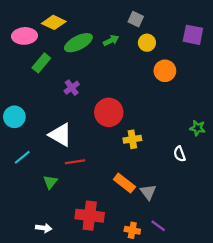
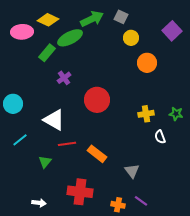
purple square: (193, 35) -> (172, 31), turned 36
green arrow: (111, 40) -> (92, 19), moved, size x1.6
green rectangle: (41, 63) -> (47, 53), moved
yellow cross: (132, 139) -> (146, 114), moved
orange rectangle: (124, 183) -> (97, 154), moved

